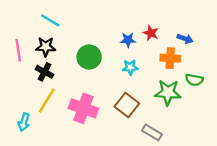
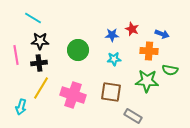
cyan line: (50, 20) -> (33, 18), moved
pink line: (18, 50) -> (16, 55), moved
black cross: (44, 72) -> (39, 63), turned -35
brown square: (127, 105) -> (111, 92), turned -30

